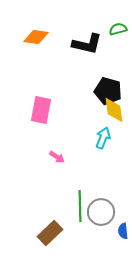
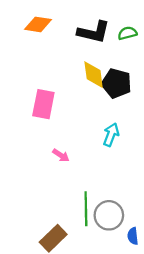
green semicircle: (118, 29) -> (127, 33), moved
yellow diamond: (114, 110) -> (94, 75), moved

